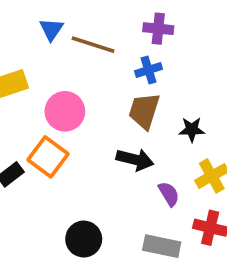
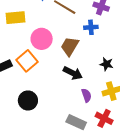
brown trapezoid: (144, 111) -> (70, 46), moved
black circle: (84, 239) -> (28, 101), moved

